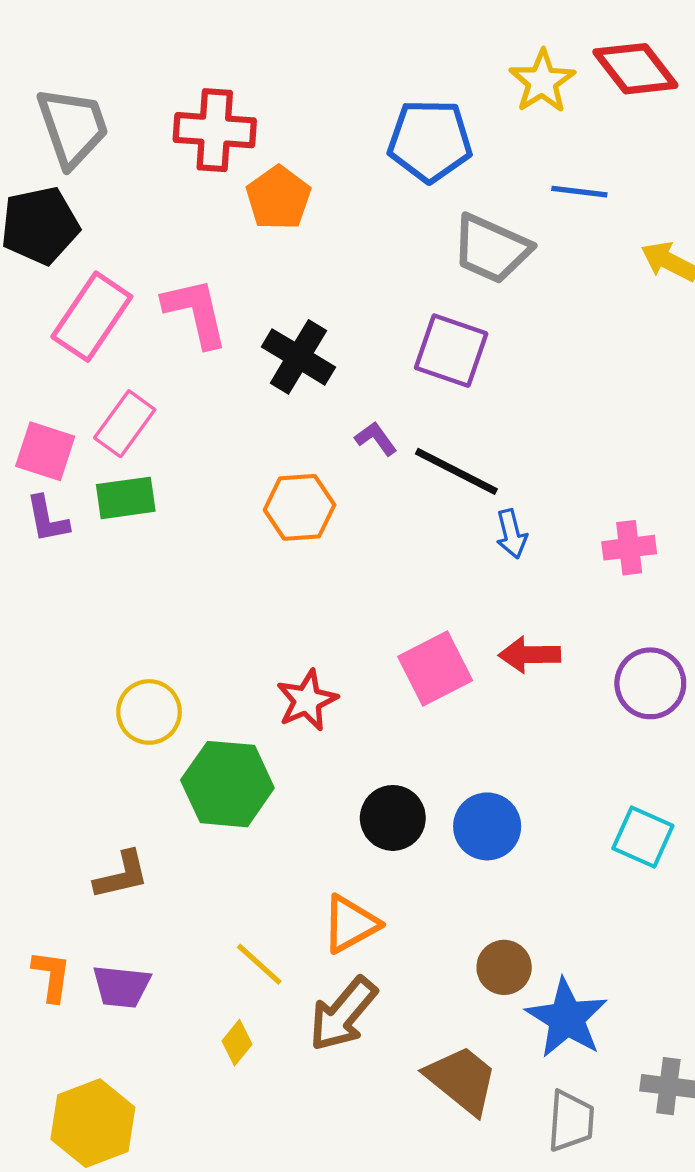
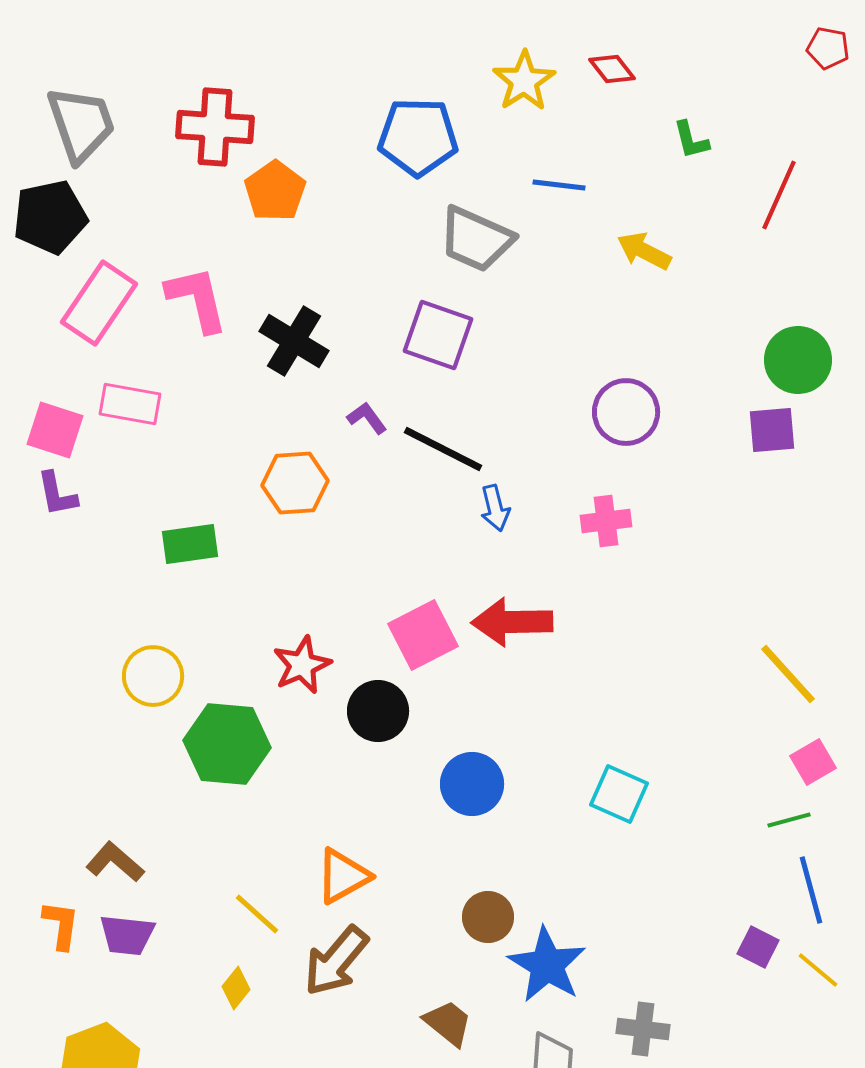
red diamond: (635, 69) -> (612, 69), size x0.6
pink rectangle: (125, 424) -> (130, 404), turned 64
green rectangle: (126, 498) -> (190, 544), moved
red arrow: (530, 655) -> (512, 622), size x1.4
purple circle: (650, 683) -> (626, 412), moved
black circle: (393, 818) -> (378, 711), moved
brown L-shape: (121, 875) -> (115, 862), moved, turned -126
brown trapezoid: (462, 1080) -> (448, 1023), size x0.7

